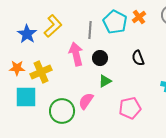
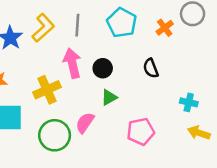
orange cross: (139, 17) -> (165, 28), moved
gray line: (90, 30) -> (77, 25), moved
yellow cross: (41, 72) -> (47, 90), moved

